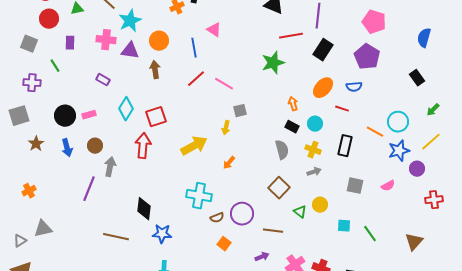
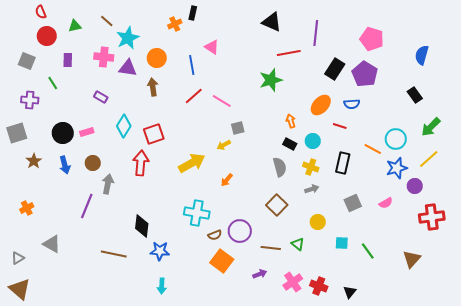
black rectangle: (323, 50) -> (335, 69), moved
green arrow: (433, 110) -> (431, 127), size x1.5
yellow arrow: (226, 128) -> (224, 145), turned 48
gray square: (355, 186) -> (353, 203), turned -36
red cross: (434, 200) -> (432, 217), size x1.4
green triangle: (300, 212) -> (298, 244), moved
gray triangle: (43, 229) -> (52, 244), moved, turned 42
orange square: (224, 244) -> (222, 261), size x1.6

